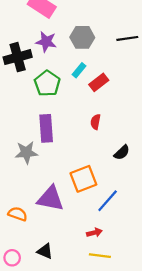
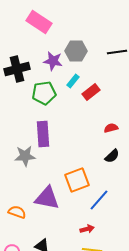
purple star: (46, 42) -> (53, 61), moved
green pentagon: (47, 83) -> (44, 93), turned 30
red semicircle: (95, 122) -> (111, 128), moved, turned 64

